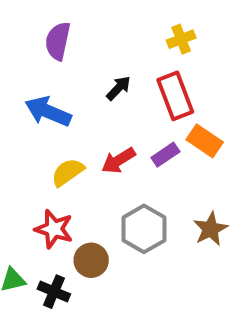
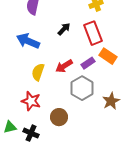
yellow semicircle: (68, 172) -> (38, 72), turned -36
gray hexagon: (144, 229) -> (82, 88), moved
brown circle: (91, 260) -> (59, 117), moved

